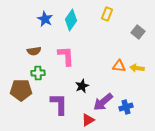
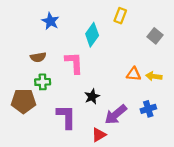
cyan diamond: (71, 20) -> (92, 35), moved
blue cross: (126, 107) -> (148, 109), moved

